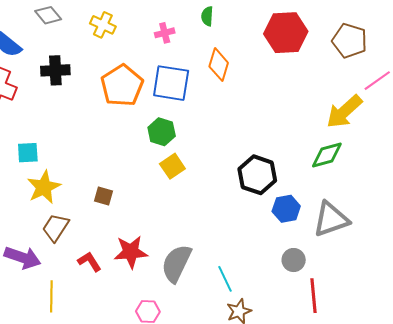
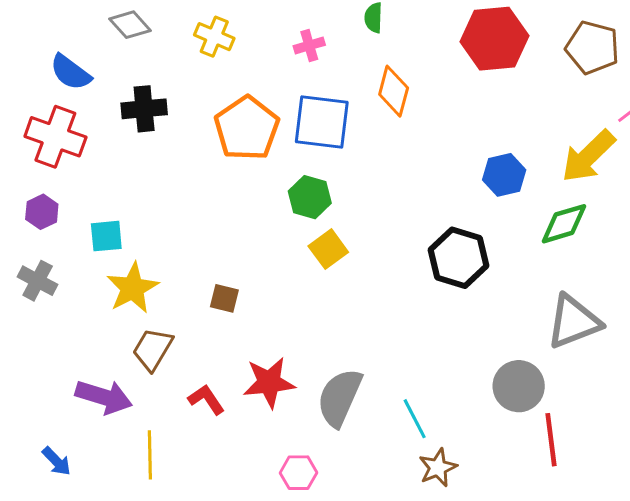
blue hexagon: (286, 209) -> (504, 175), moved
gray circle: (294, 260) -> (519, 386), size x1.4

